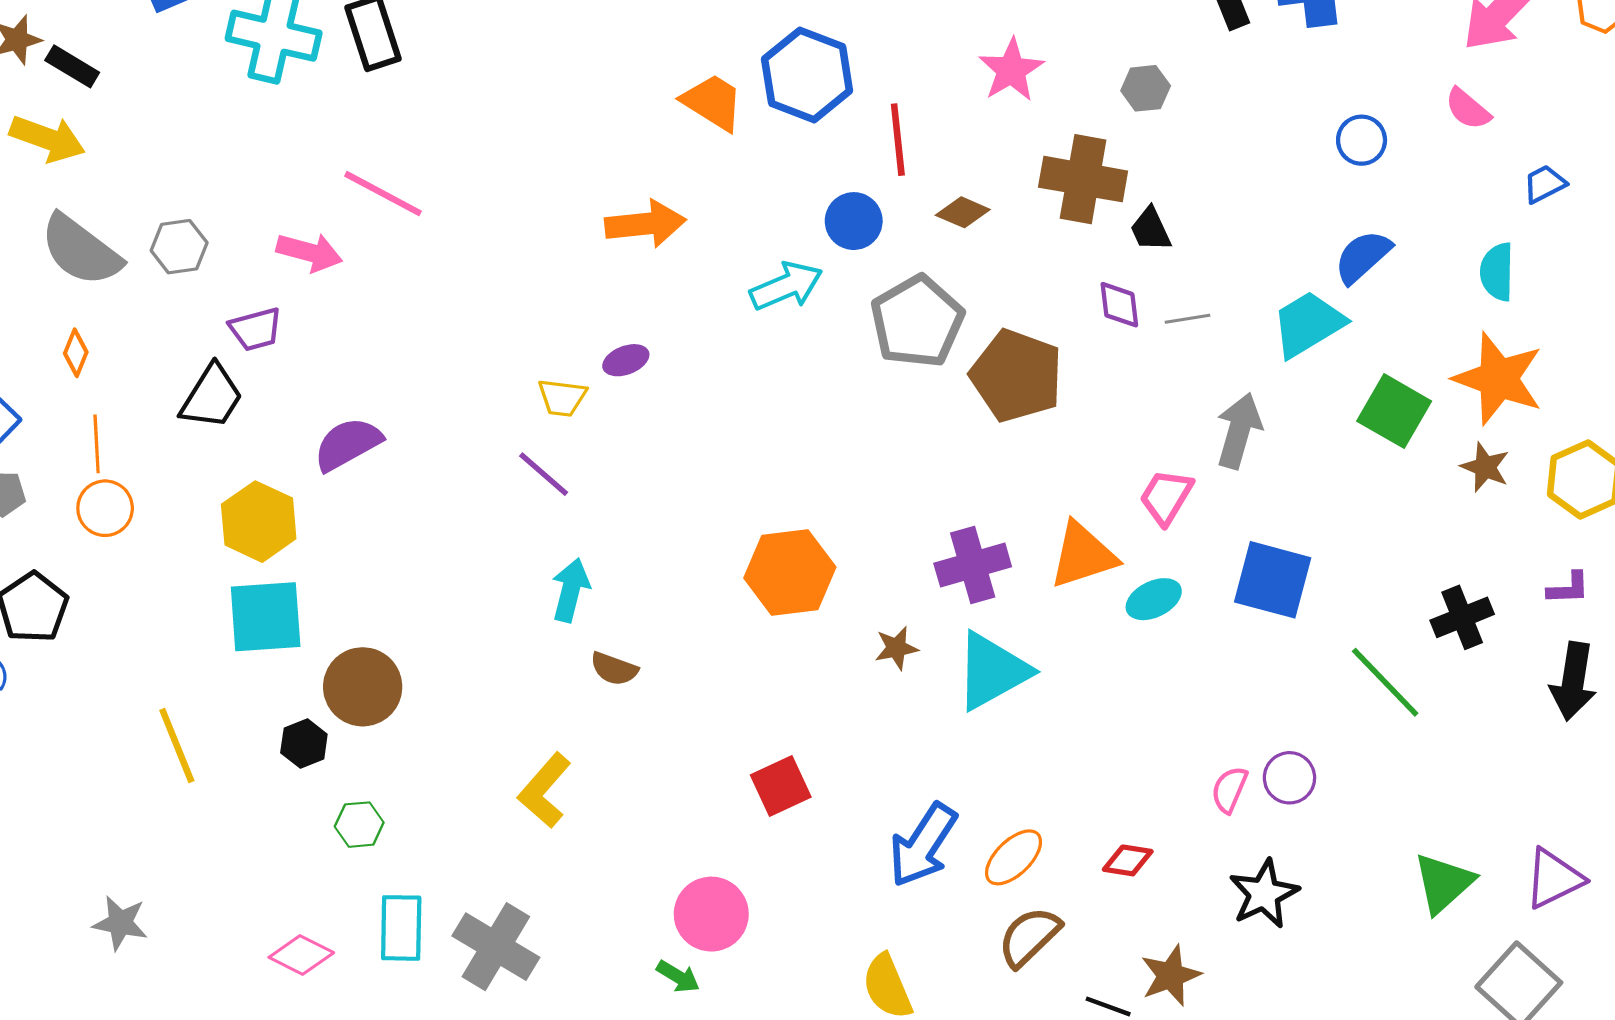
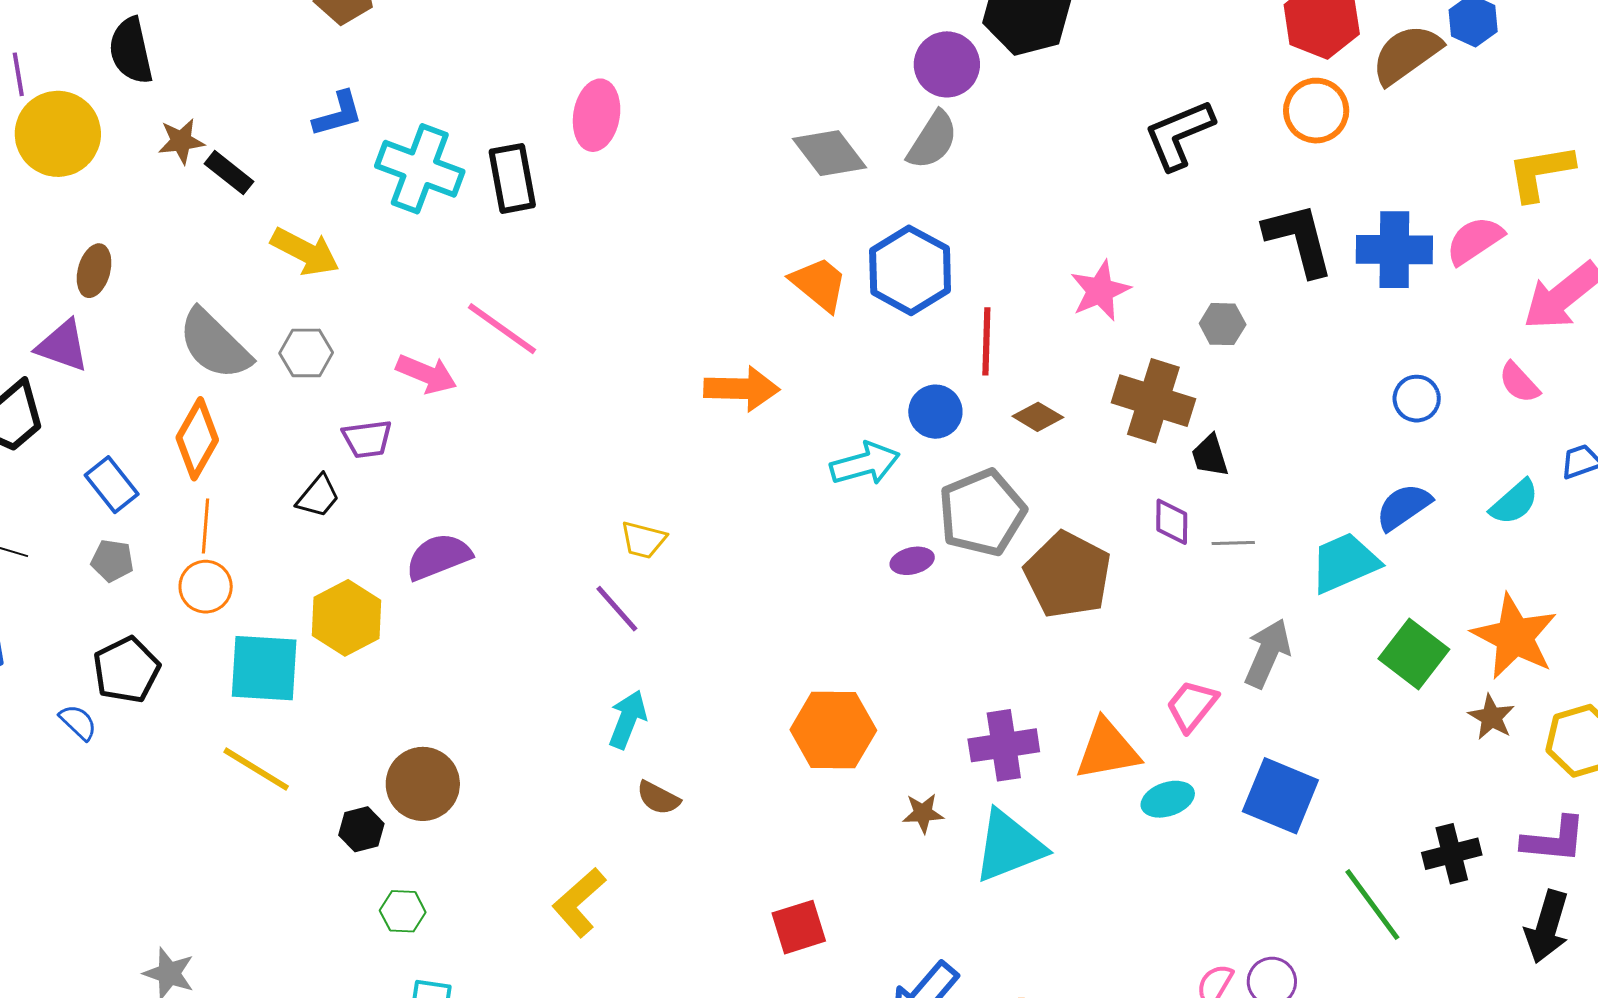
yellow arrow: (47, 139) -> (305, 252), moved
cyan semicircle: (1497, 272) -> (1514, 502), moved, turned -140
orange diamond: (76, 353) -> (197, 439), size x1.8
purple ellipse: (626, 360) -> (912, 561), moved
black trapezoid: (212, 397) -> (318, 496), size x0.7
purple L-shape: (1568, 588) -> (1554, 840), size x1.6
cyan square: (266, 617) -> (264, 668), moved
yellow line: (177, 746) -> (256, 769), moved, turned -44

